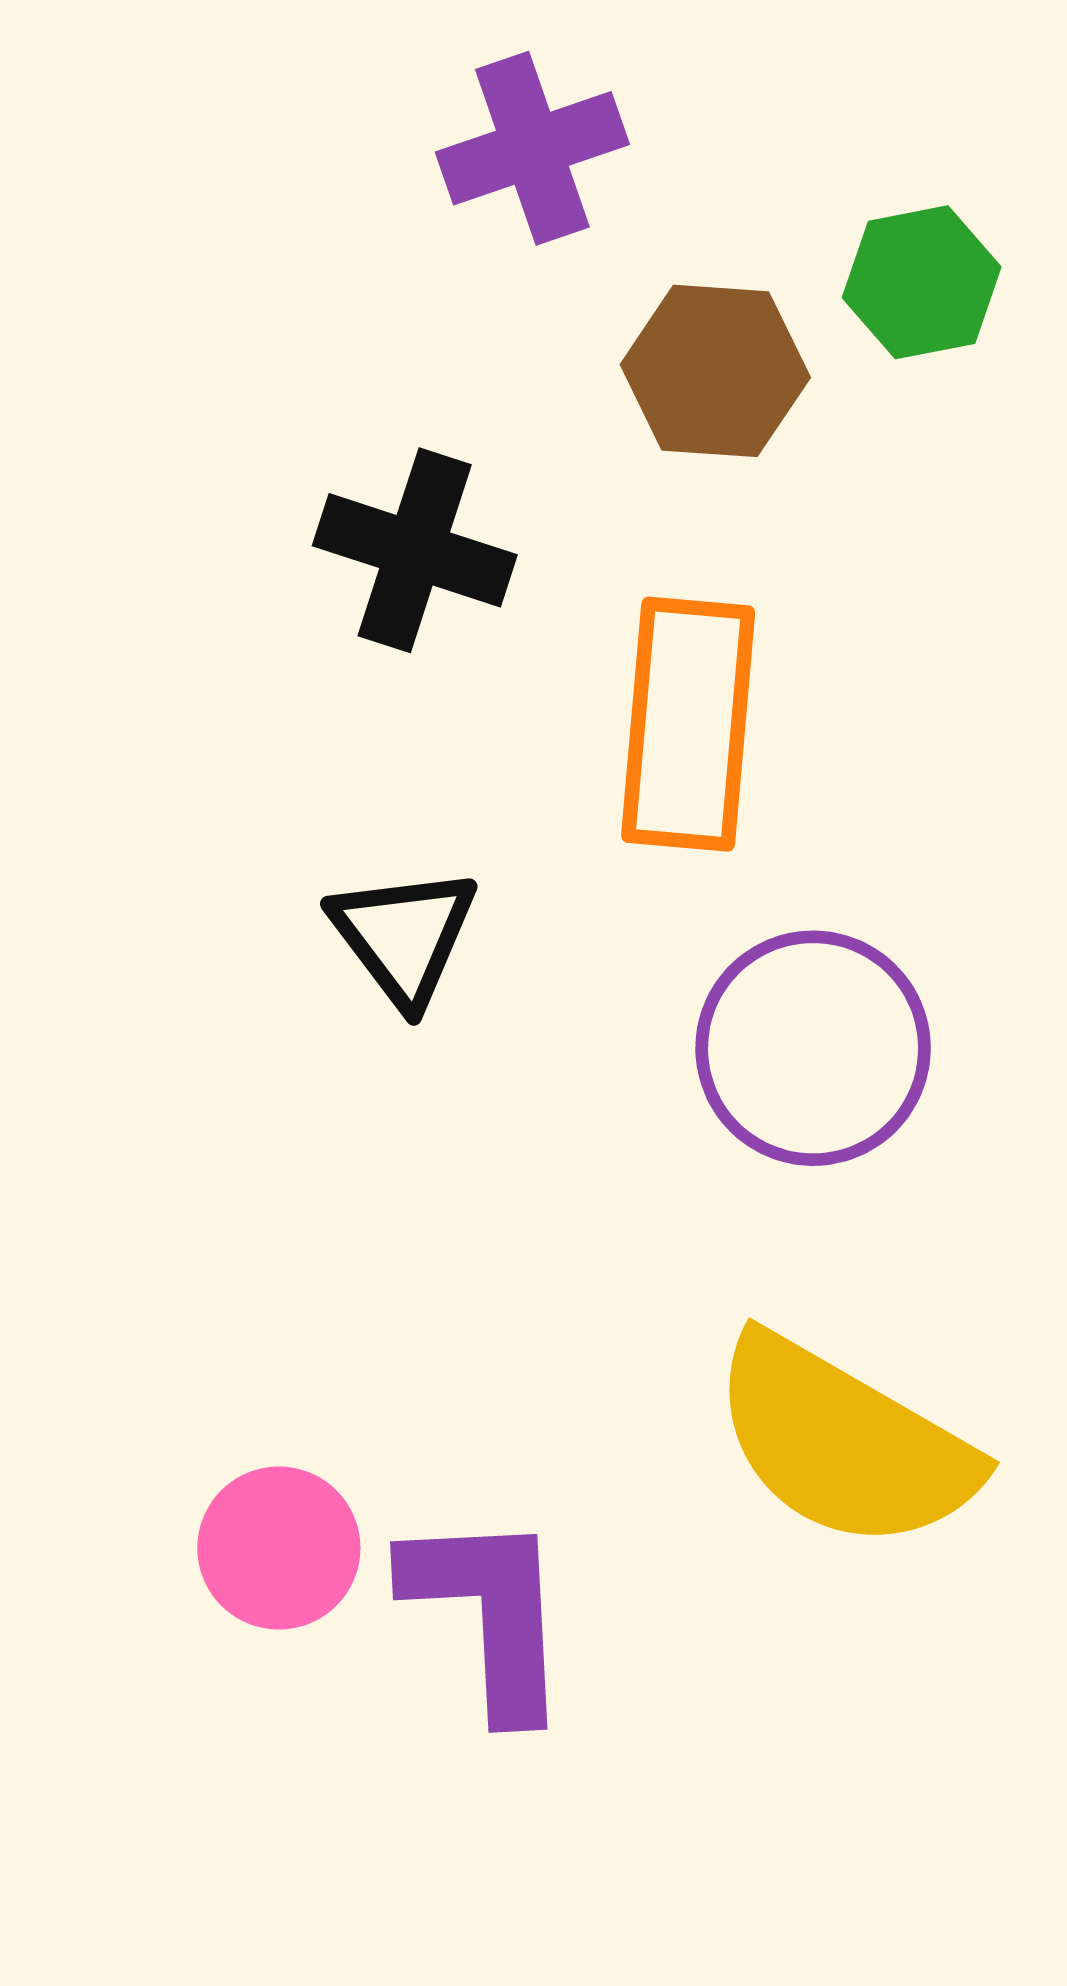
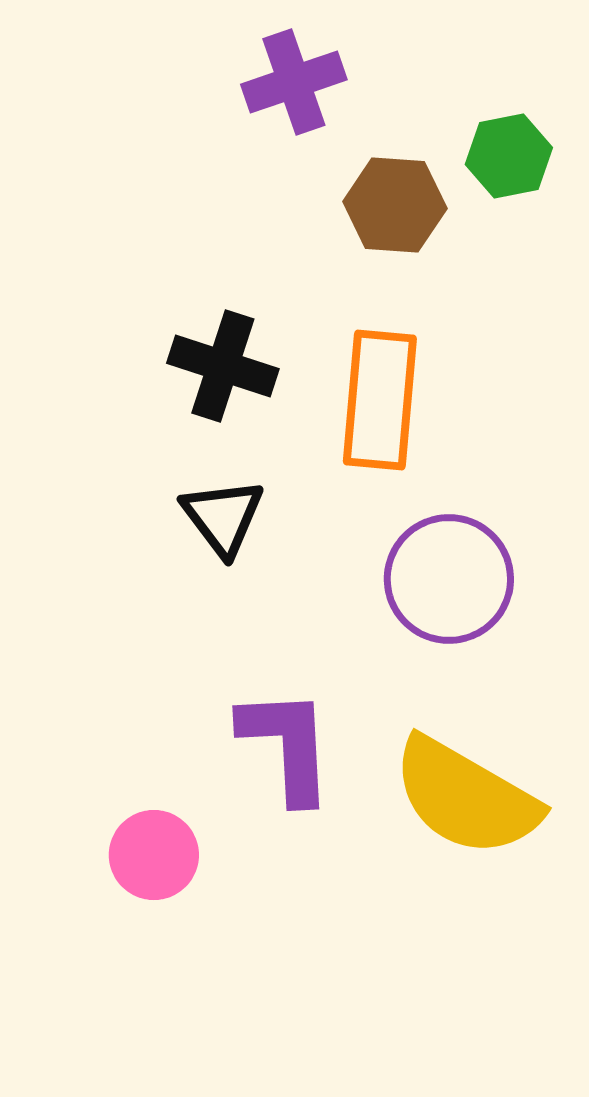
black cross: (415, 550) -> (223, 366), moved
purple L-shape: (489, 1613) -> (287, 745), moved

